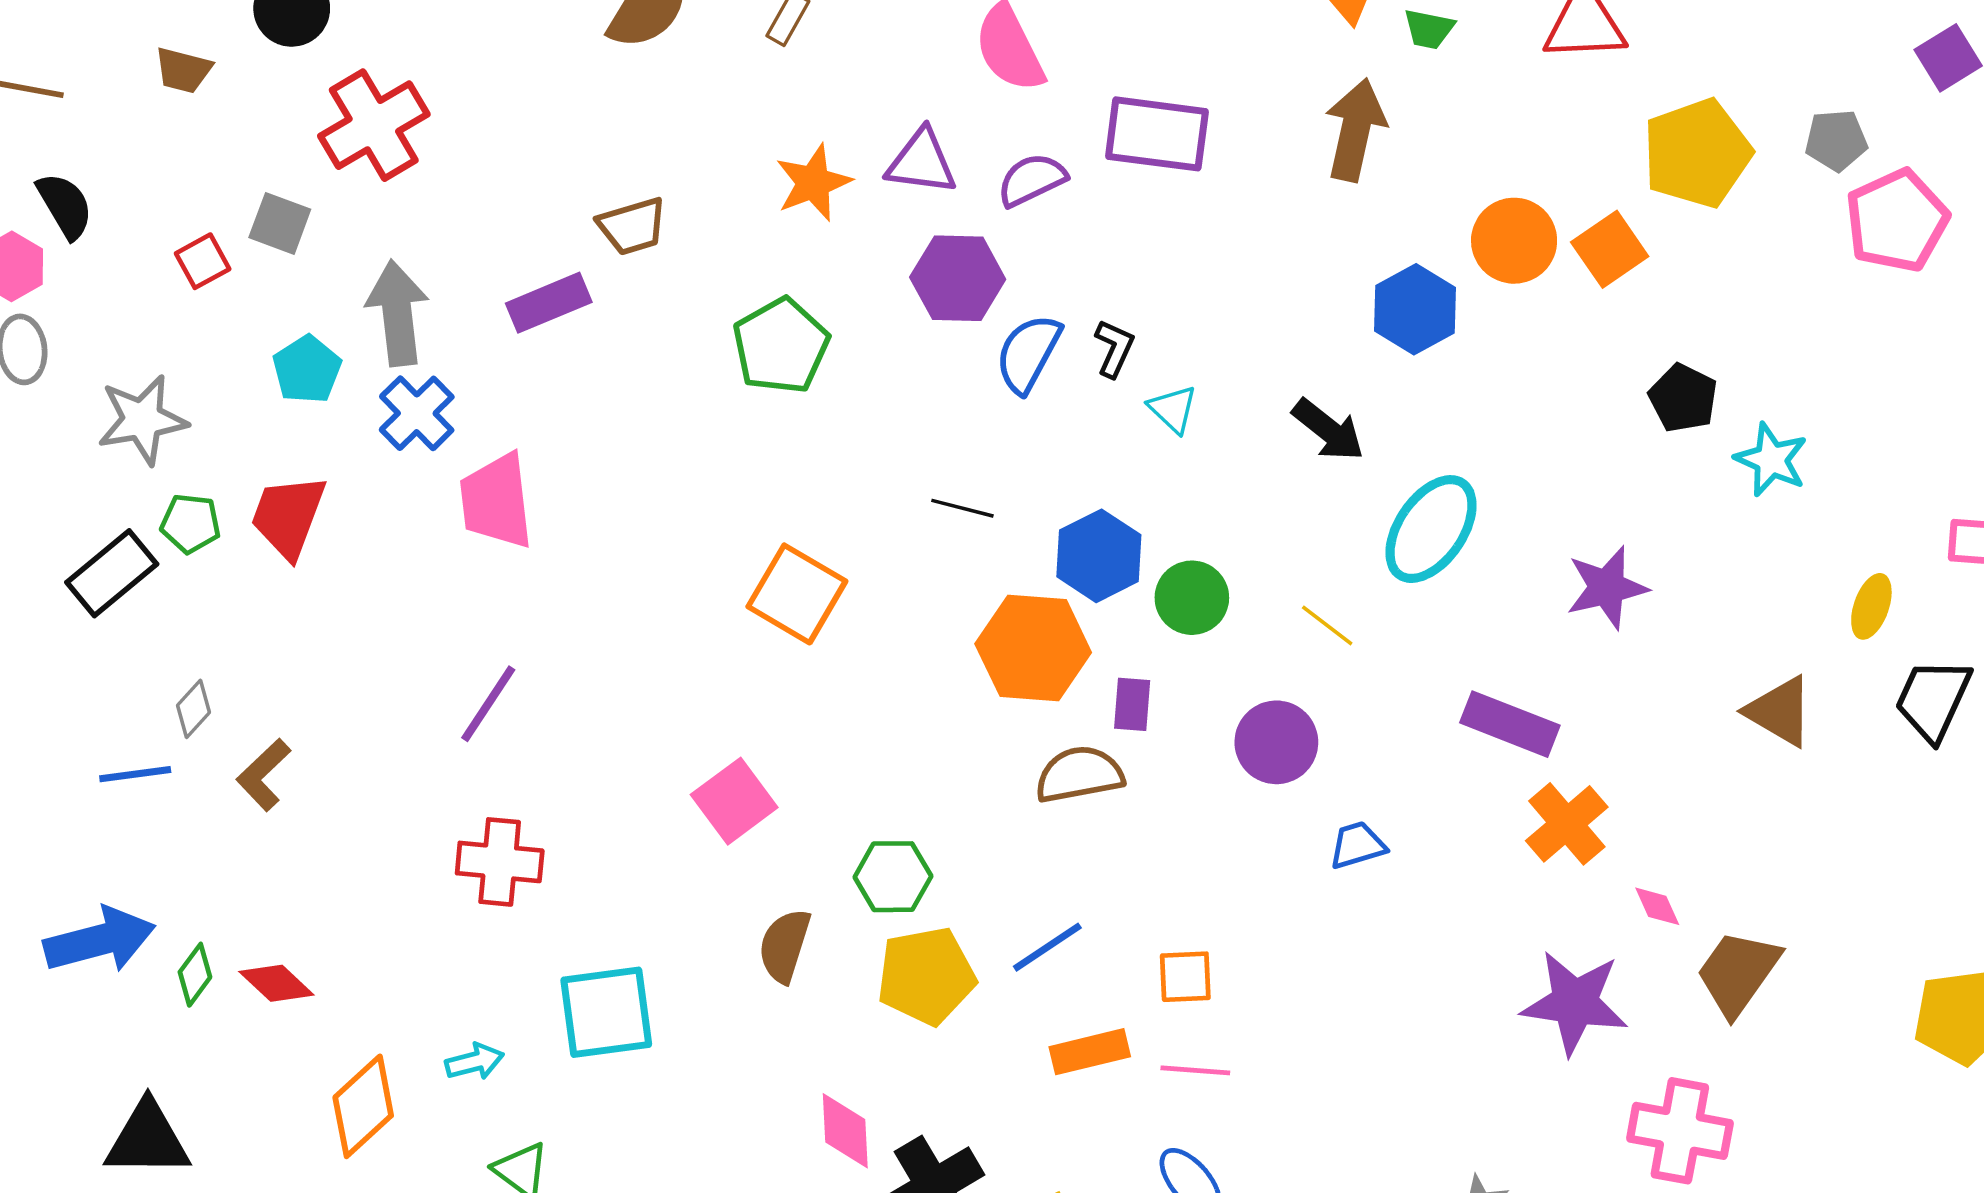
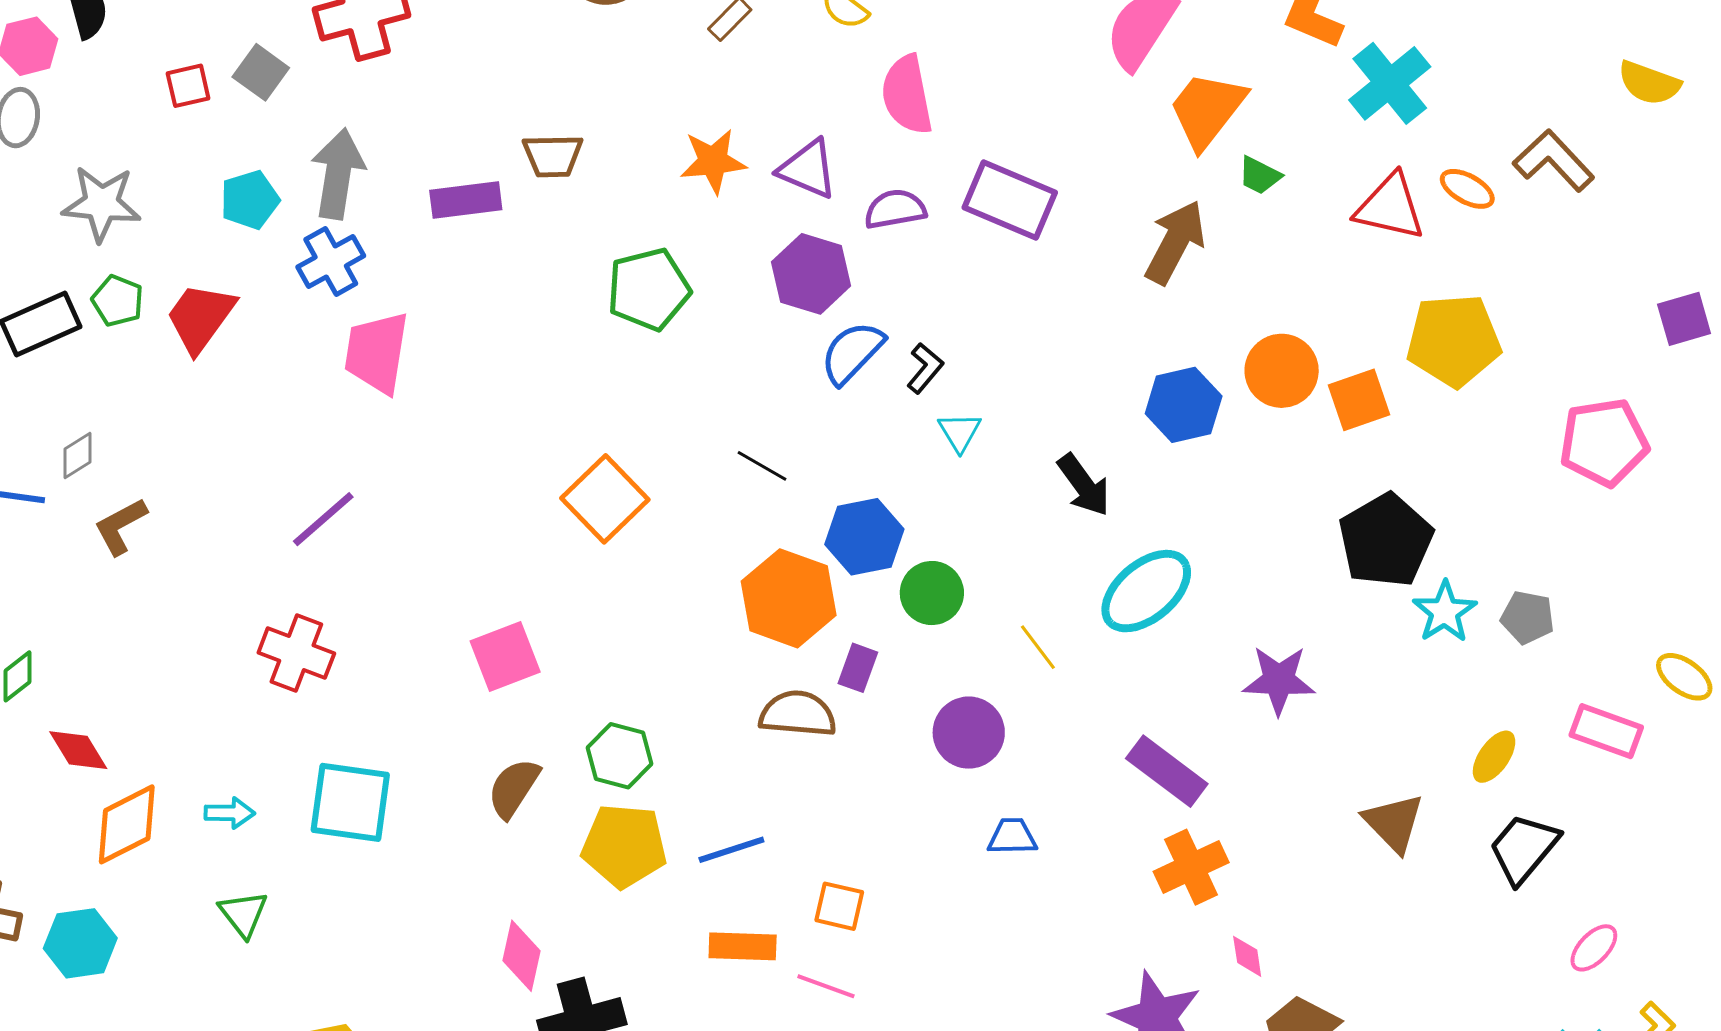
gray pentagon: (1836, 140) -> (1528, 617), moved
black pentagon: (1683, 398) -> (1386, 540), size x1.6
red diamond: (276, 983) -> (78, 750), moved

